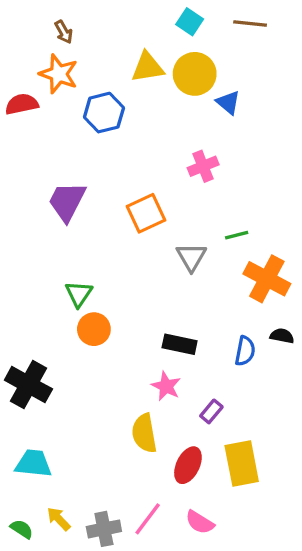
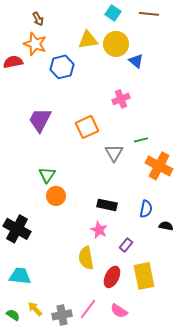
black semicircle: (282, 336) -> (166, 226), moved

